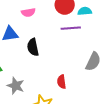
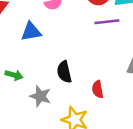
black semicircle: (33, 47) -> (64, 72), moved

